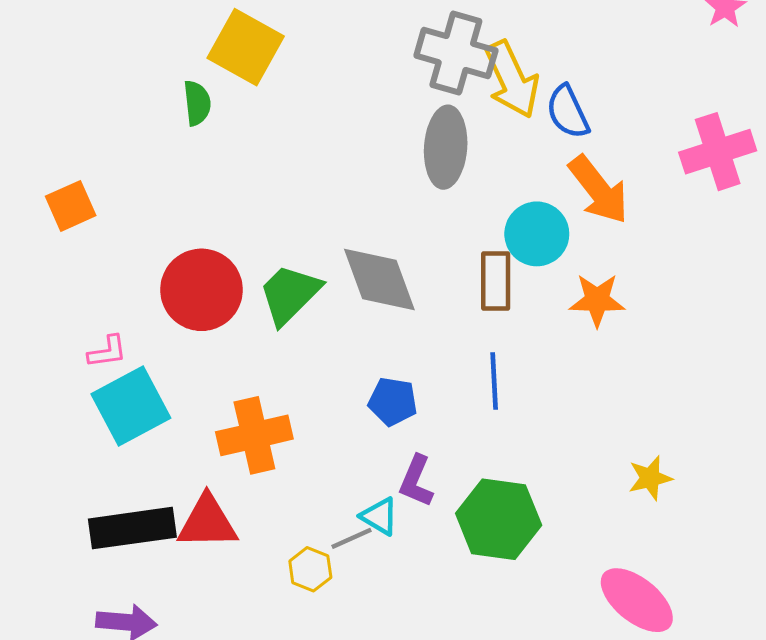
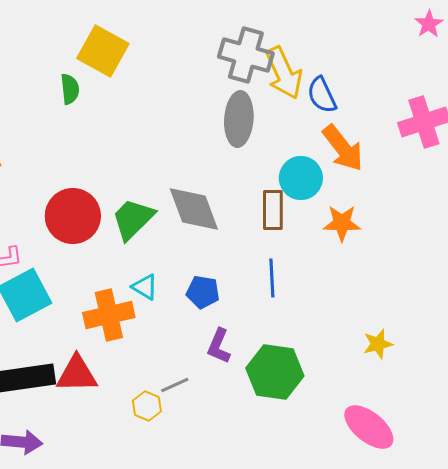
cyan triangle: (379, 516) -> (145, 287), moved

